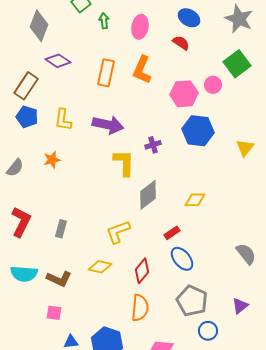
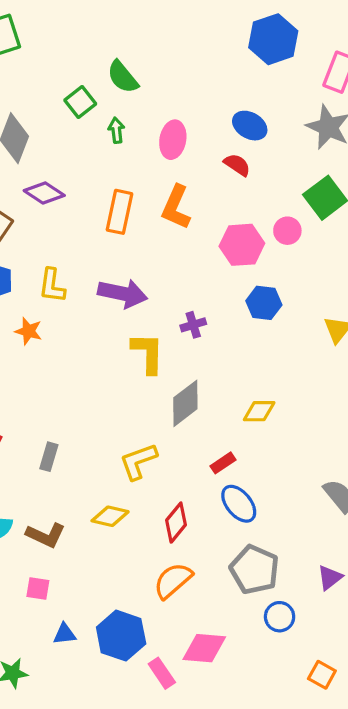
blue hexagon: (198, 131) -> (264, 303), size x0.7
orange star: (52, 160) -> (28, 331), moved, turned 30
orange semicircle: (140, 308) -> (173, 581), turned -136

